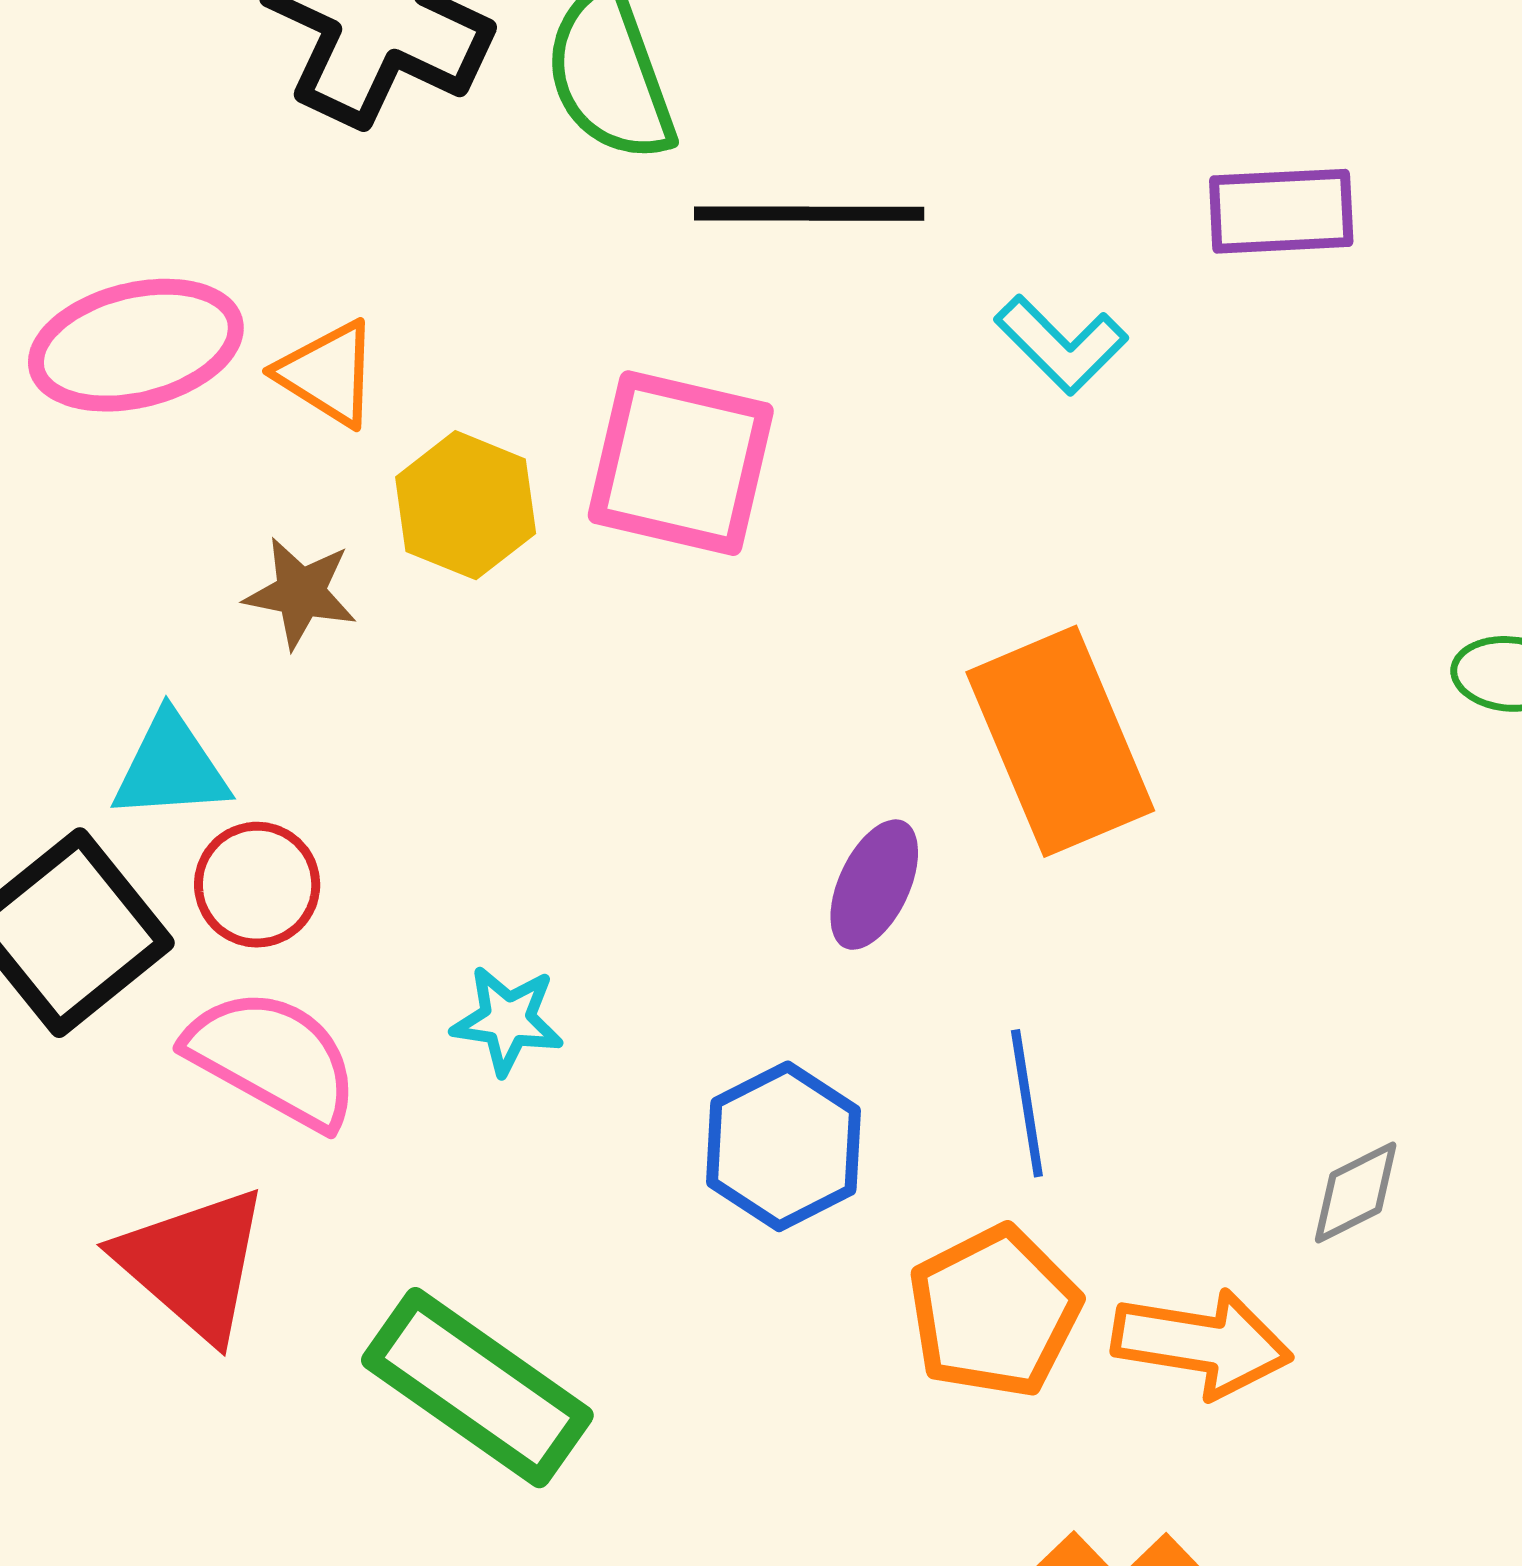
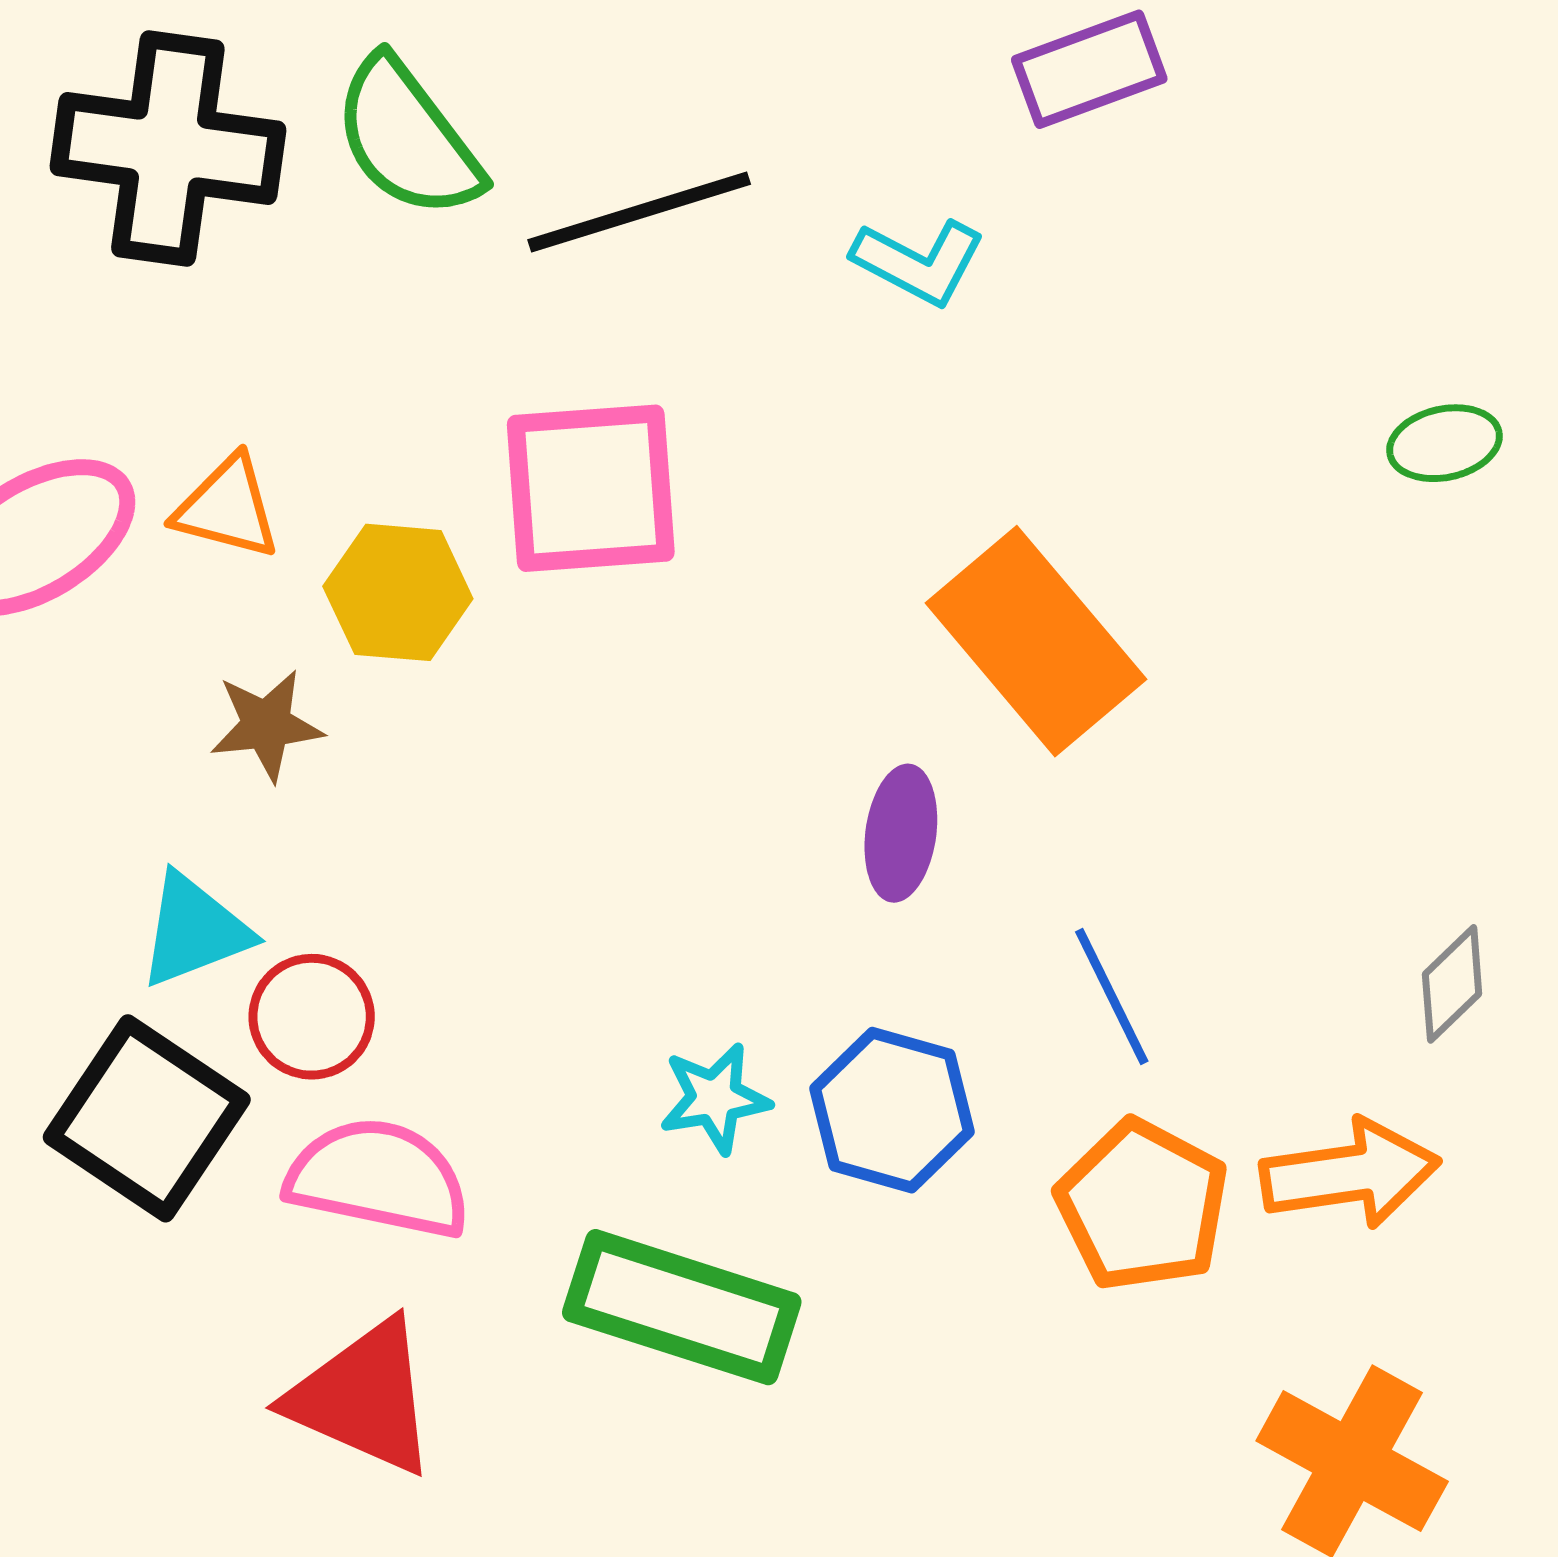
cyan star: (507, 1020) -> (715, 1098), moved
green rectangle: (477, 1388) -> (682, 1307), moved

